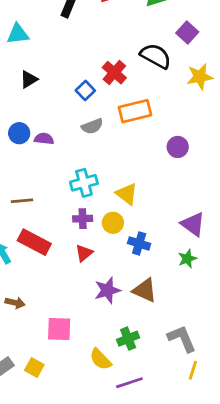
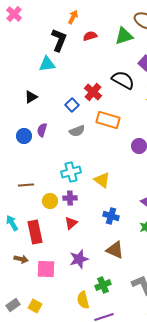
cyan triangle: (18, 34) -> (47, 64), moved
orange rectangle: (135, 111) -> (108, 120), turned 30
purple semicircle: (44, 139) -> (42, 130), moved, turned -80
yellow circle: (113, 223) -> (50, 201), moved
red rectangle: (34, 242) -> (35, 232), moved, turned 50
purple star: (107, 290) -> (79, 259), moved
pink square: (59, 329) -> (46, 269), moved
yellow semicircle: (101, 359) -> (83, 300), turned 30

